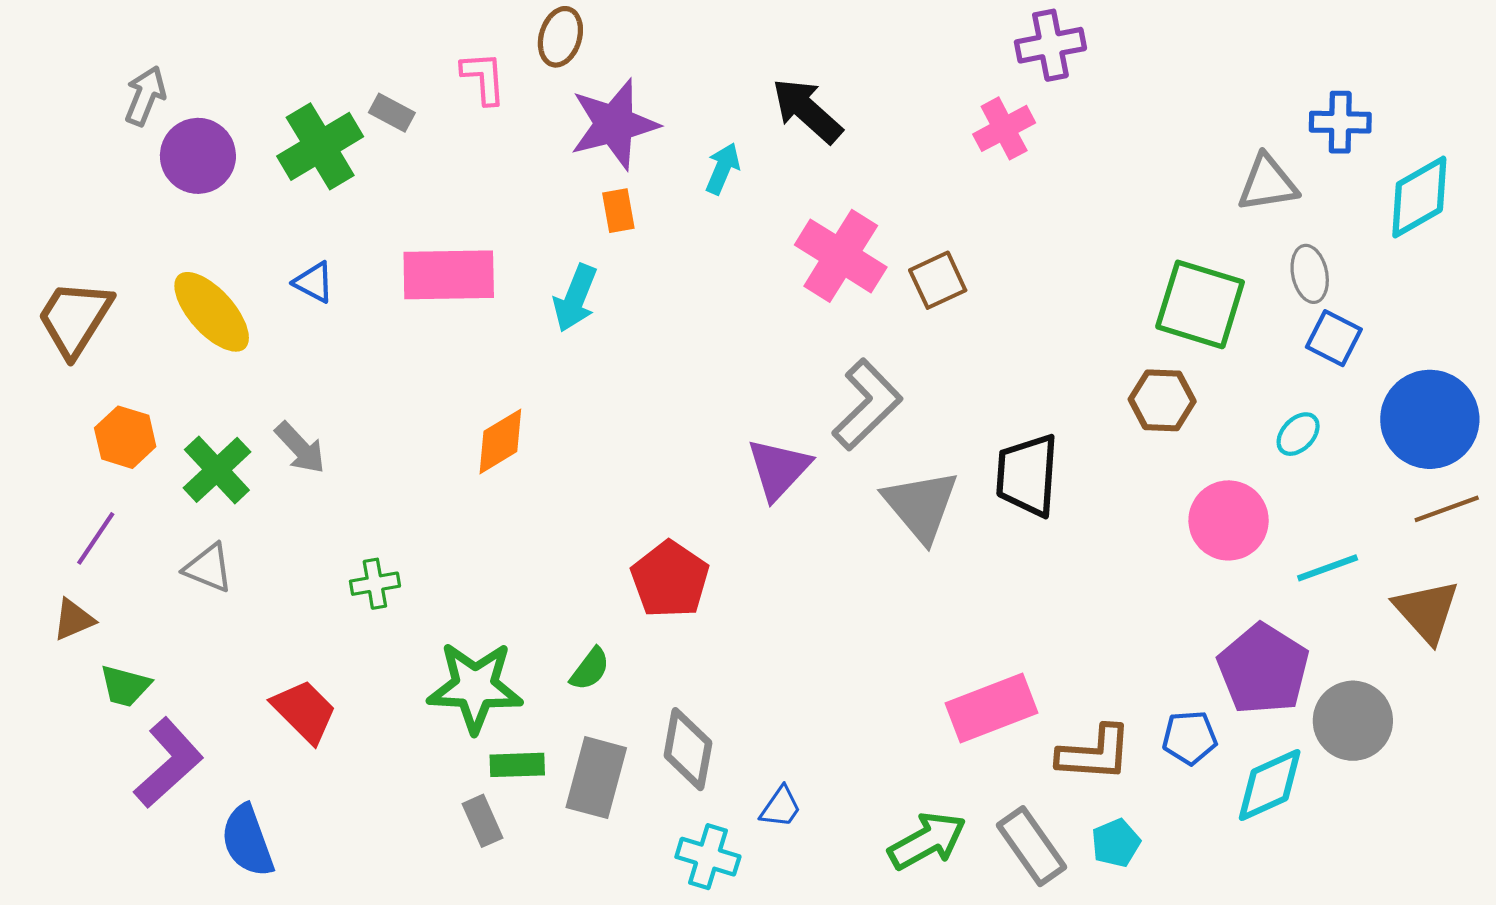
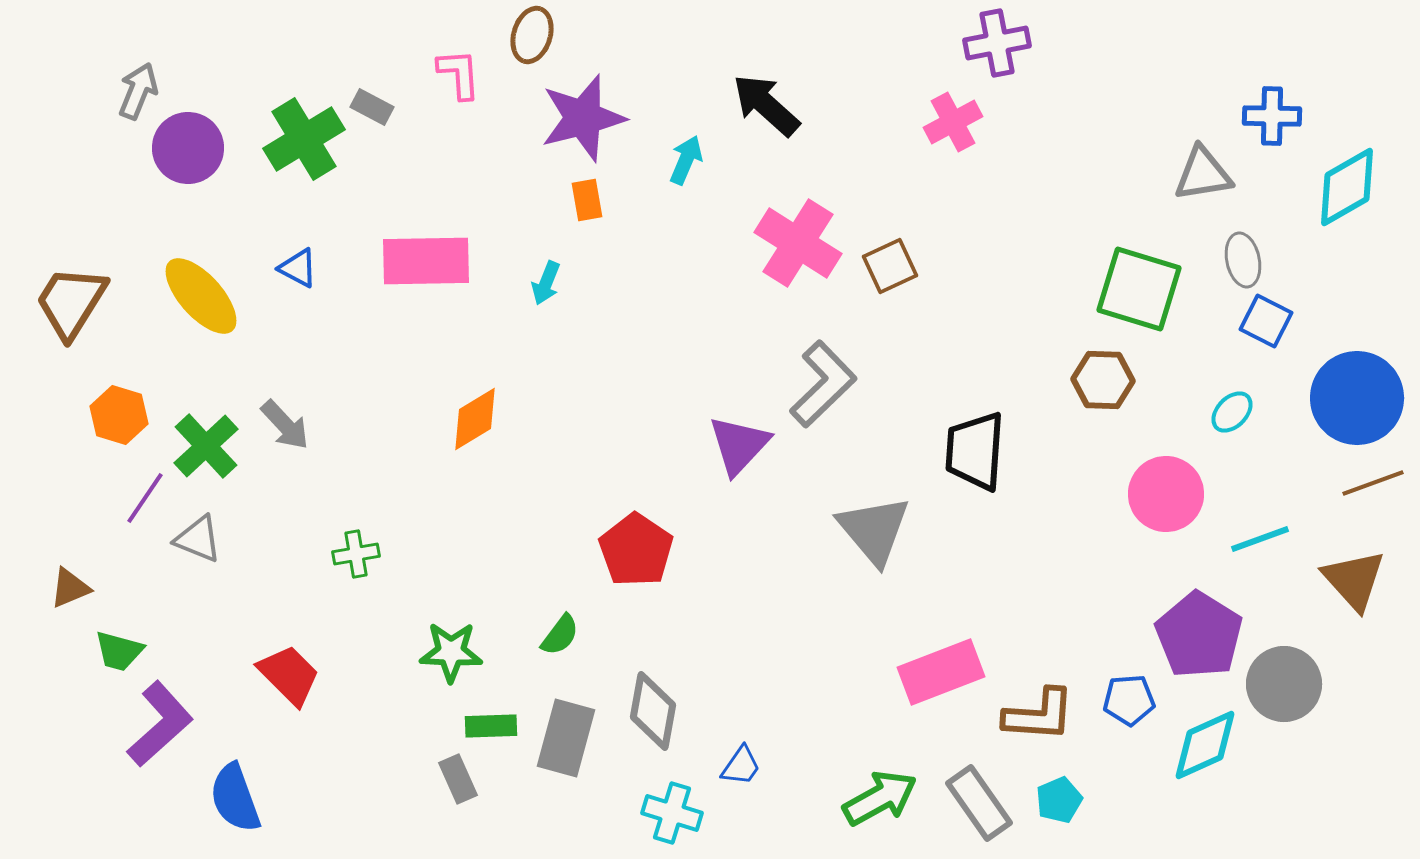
cyan arrow: (575, 298) -> (546, 283), size x0.7
gray triangle: (921, 506) -> (874, 530), moved
purple line: (96, 538) -> (145, 498), moved
green star: (475, 687) -> (451, 652), size x0.7

